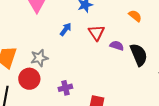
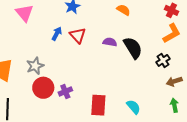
red triangle: (96, 33) -> (78, 35), moved
red circle: (29, 79) -> (43, 88), moved

